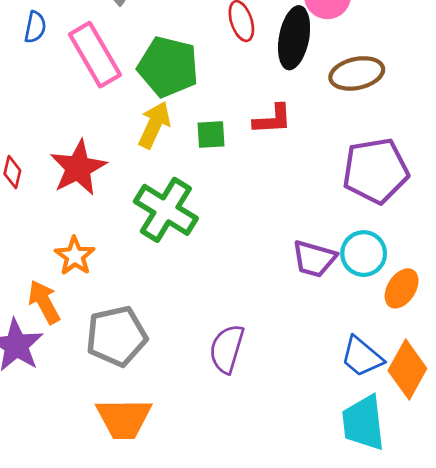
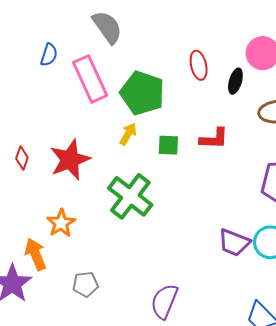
black ellipse: (294, 38) -> (235, 81), size x0.6
yellow arrow: (154, 125) -> (128, 134), size x0.7
gray pentagon: (116, 336) -> (85, 284), size x0.6

